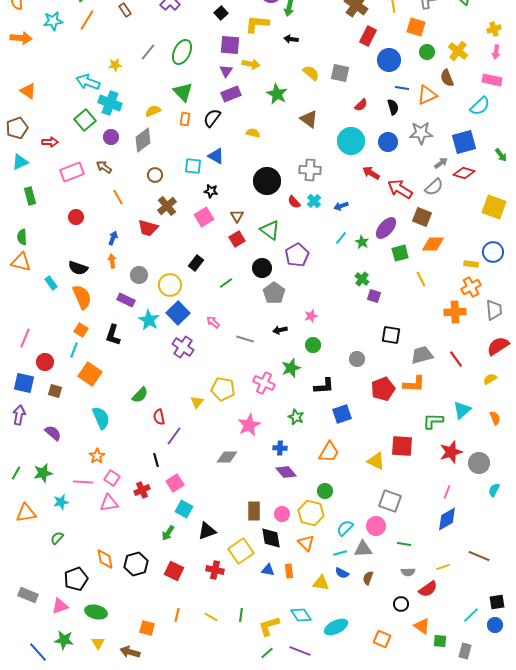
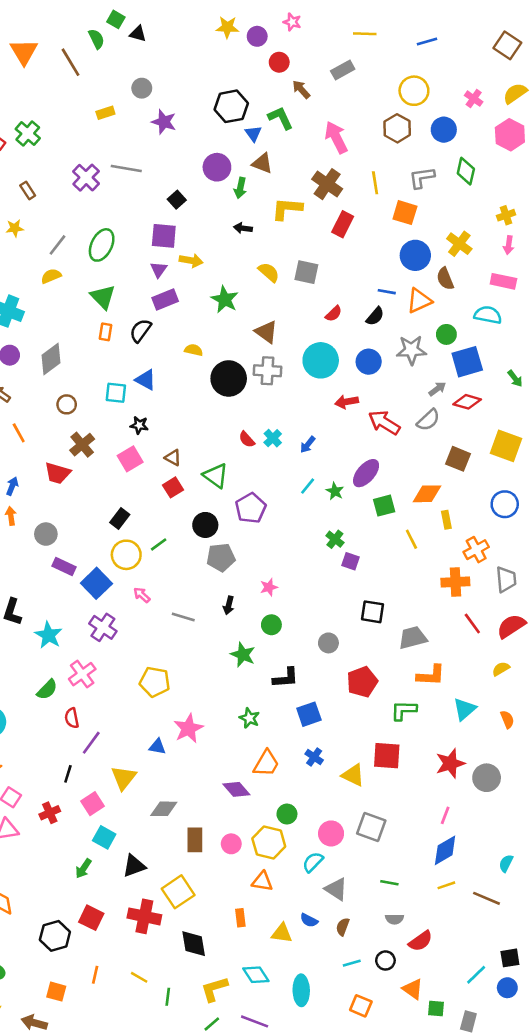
black square: (221, 13) -> (177, 200), moved
yellow L-shape: (257, 24) -> (287, 209), moved
green circle: (427, 52) -> (446, 334), moved
blue circle: (389, 60) -> (415, 255), moved
yellow star: (115, 65) -> (15, 228), moved
cyan semicircle: (480, 106) -> (488, 315), turned -125
black semicircle: (393, 107) -> (375, 316), turned 56
yellow semicircle: (153, 111) -> (51, 276), moved
gray cross: (310, 170) -> (268, 371), moved
red arrow: (371, 173) -> (347, 402), turned -42
black circle: (267, 181) -> (229, 378), moved
blue arrow: (341, 206) -> (308, 445), turned -32
brown triangle: (237, 216) -> (173, 458), turned -32
brown square: (422, 217) -> (458, 459), moved
yellow rectangle: (471, 264) -> (446, 520), moved, turned 72
yellow circle: (170, 285) -> (126, 555), moved
gray pentagon: (274, 293) -> (221, 557), turned 30
purple rectangle: (126, 300) -> (64, 566), moved
cyan star: (149, 320) -> (48, 635), moved
black arrow: (280, 330) -> (229, 605), turned -64
red line: (456, 359) -> (472, 623), moved
green star: (291, 368) -> (243, 655), turned -30
pink cross: (264, 383) -> (82, 674), moved, turned 30
orange L-shape: (414, 384) -> (431, 675), moved
yellow triangle: (197, 402) -> (124, 778), moved, size x1.5
green L-shape: (433, 421) -> (404, 710), moved
blue cross: (280, 448) -> (314, 757), moved, turned 32
orange trapezoid: (329, 452) -> (266, 763), moved
gray diamond: (227, 457) -> (164, 809), moved
black line: (156, 460) -> (68, 774), turned 32
cyan semicircle: (494, 490) -> (506, 863), moved
pink circle: (376, 526) -> (331, 833), moved
black diamond: (271, 538) -> (194, 944), moved
orange triangle: (306, 543) -> (262, 881), turned -36
gray triangle: (363, 549) -> (336, 889), turned 36
cyan line: (340, 553) -> (352, 963), moved
black hexagon: (136, 564) -> (55, 936), moved
yellow line: (443, 567) -> (446, 885), moved
red cross: (215, 570) -> (144, 916), size x1.4
blue triangle: (268, 570) -> (157, 747), moved
green line: (241, 615) -> (168, 997), moved
cyan ellipse: (336, 627) -> (301, 990), turned -65

